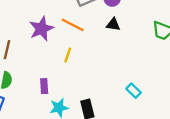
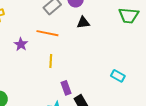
purple star: (41, 29) -> (21, 44), size x0.6
purple rectangle: (44, 86) -> (66, 88), moved

